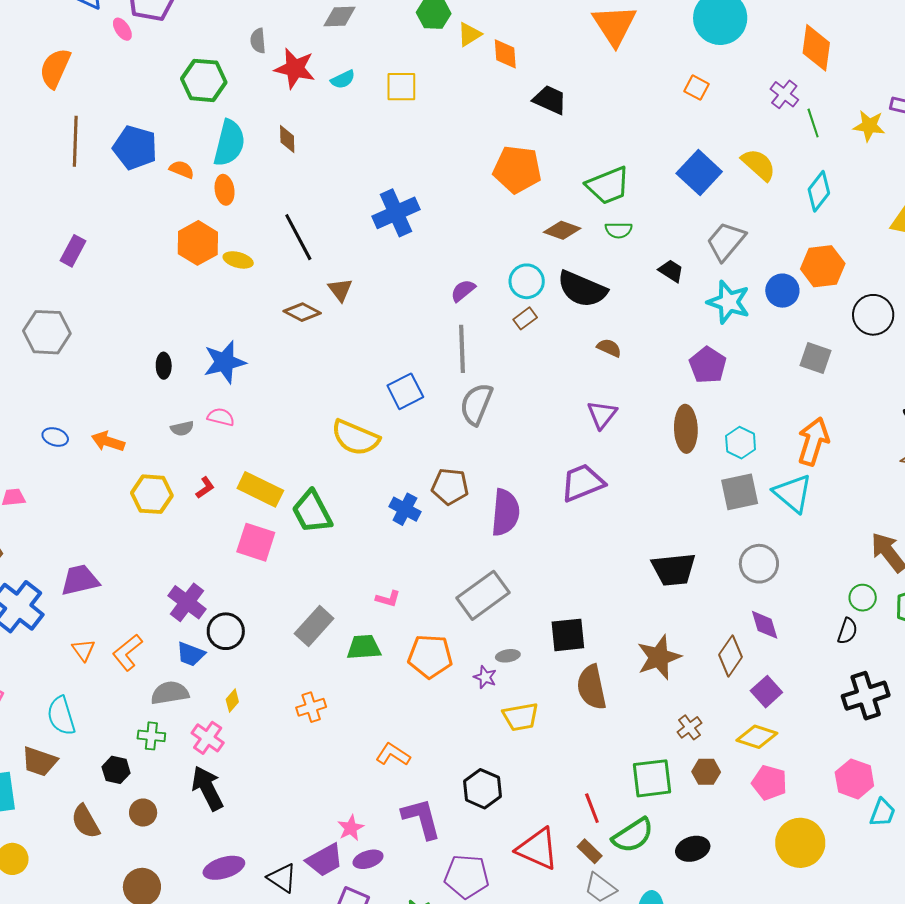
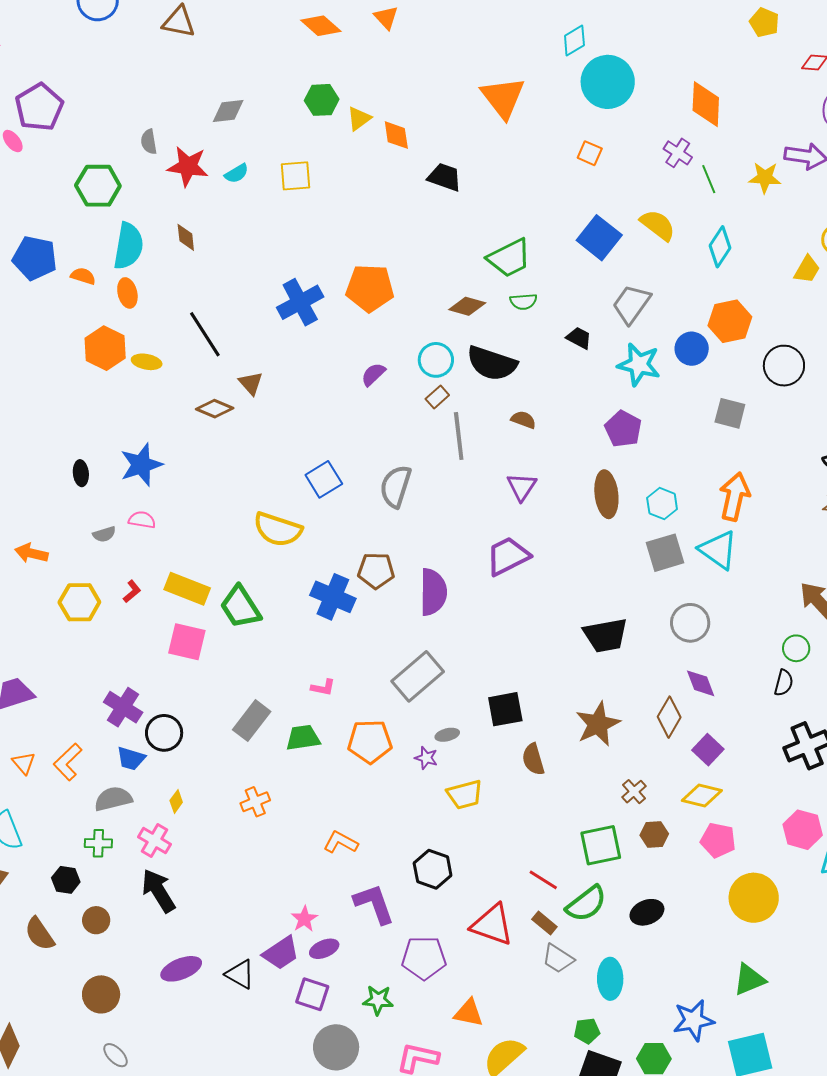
orange pentagon: (517, 169) -> (370, 288), moved
gray line: (462, 349) -> (459, 436), moved
blue cross: (405, 509) -> (333, 597), size x1.4
brown semicircle: (592, 687) -> (533, 759), size x0.7
red line: (592, 808) -> (543, 880), turned -32

